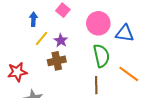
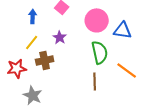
yellow line: (42, 39) -> (32, 42), moved
brown cross: (57, 61) -> (45, 60), moved

